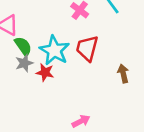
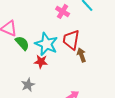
gray star: (24, 63) -> (28, 85), moved
brown arrow: (123, 73) -> (81, 55), moved

